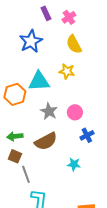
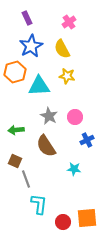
purple rectangle: (46, 13) -> (27, 18), moved
yellow semicircle: (74, 44) -> (62, 49), moved
orange hexagon: (15, 94) -> (15, 72), moved
green arrow: (15, 136) -> (16, 130), moved
brown semicircle: (46, 141) -> (46, 146), turned 85

